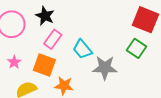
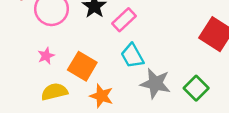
pink rectangle: (53, 39) -> (124, 20), moved
green square: (137, 48) -> (196, 88), moved

